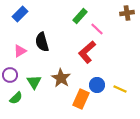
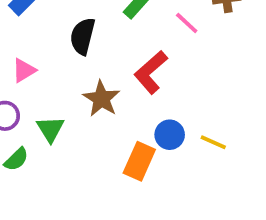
pink line: (97, 29) -> (187, 23), moved
black semicircle: (42, 42) -> (83, 36), moved, turned 30
brown star: (61, 78) -> (101, 99), moved

